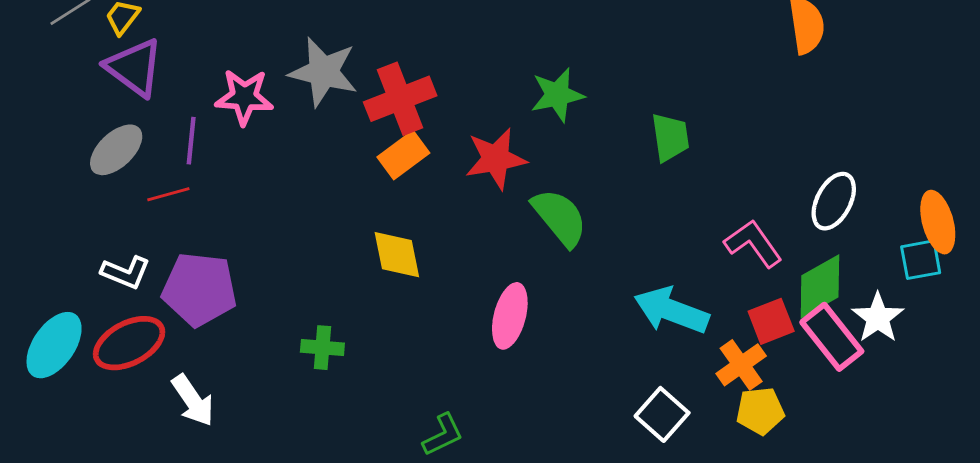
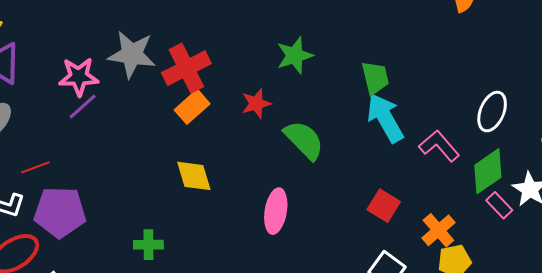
purple line: (191, 141) -> (83, 106), moved, turned 48
red star: (496, 159) -> (256, 103), size x0.7
red line: (168, 194) -> (35, 167), moved
cyan arrow: (671, 310) -> (385, 118), moved, turned 45
red square: (771, 321) -> (384, 206), moved, turned -32
pink rectangle: (832, 337) -> (499, 205), size x0.6

